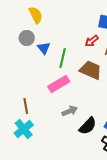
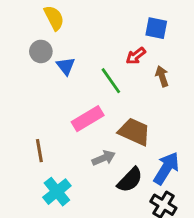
green line: (63, 58) -> (111, 81), moved, turned -48
brown trapezoid: (91, 70) -> (134, 132), moved
cyan cross: (24, 129) -> (57, 192), moved

